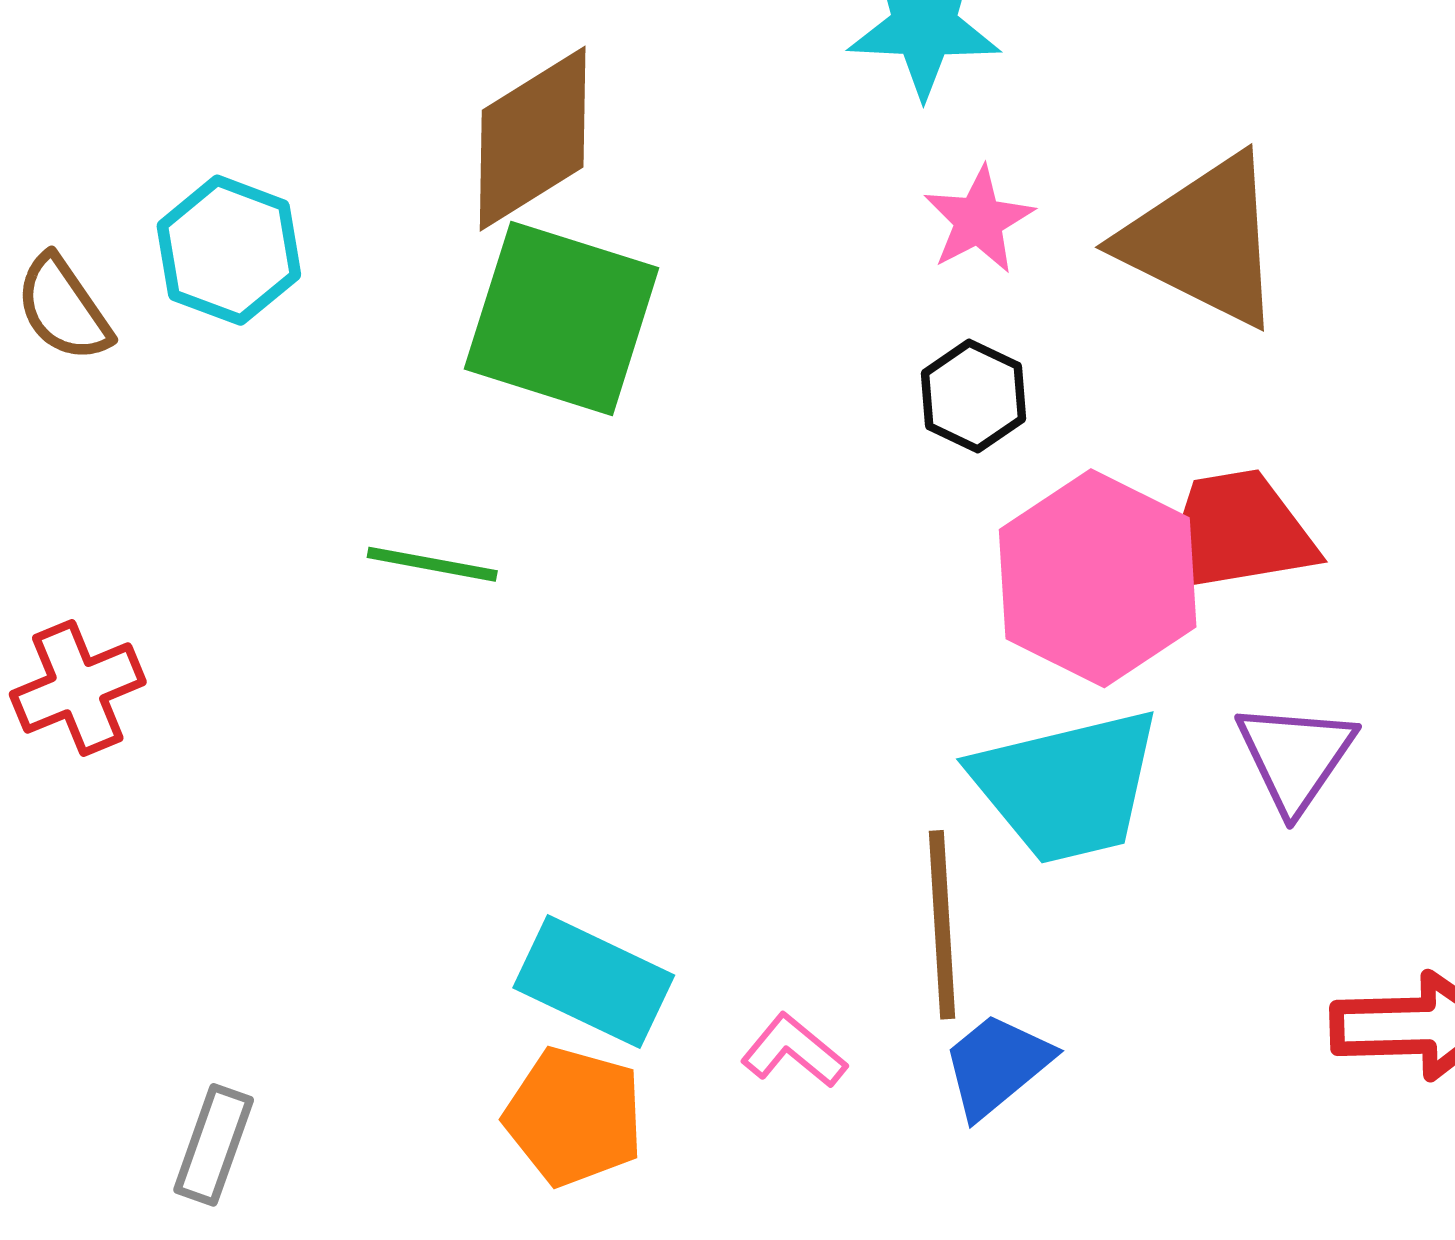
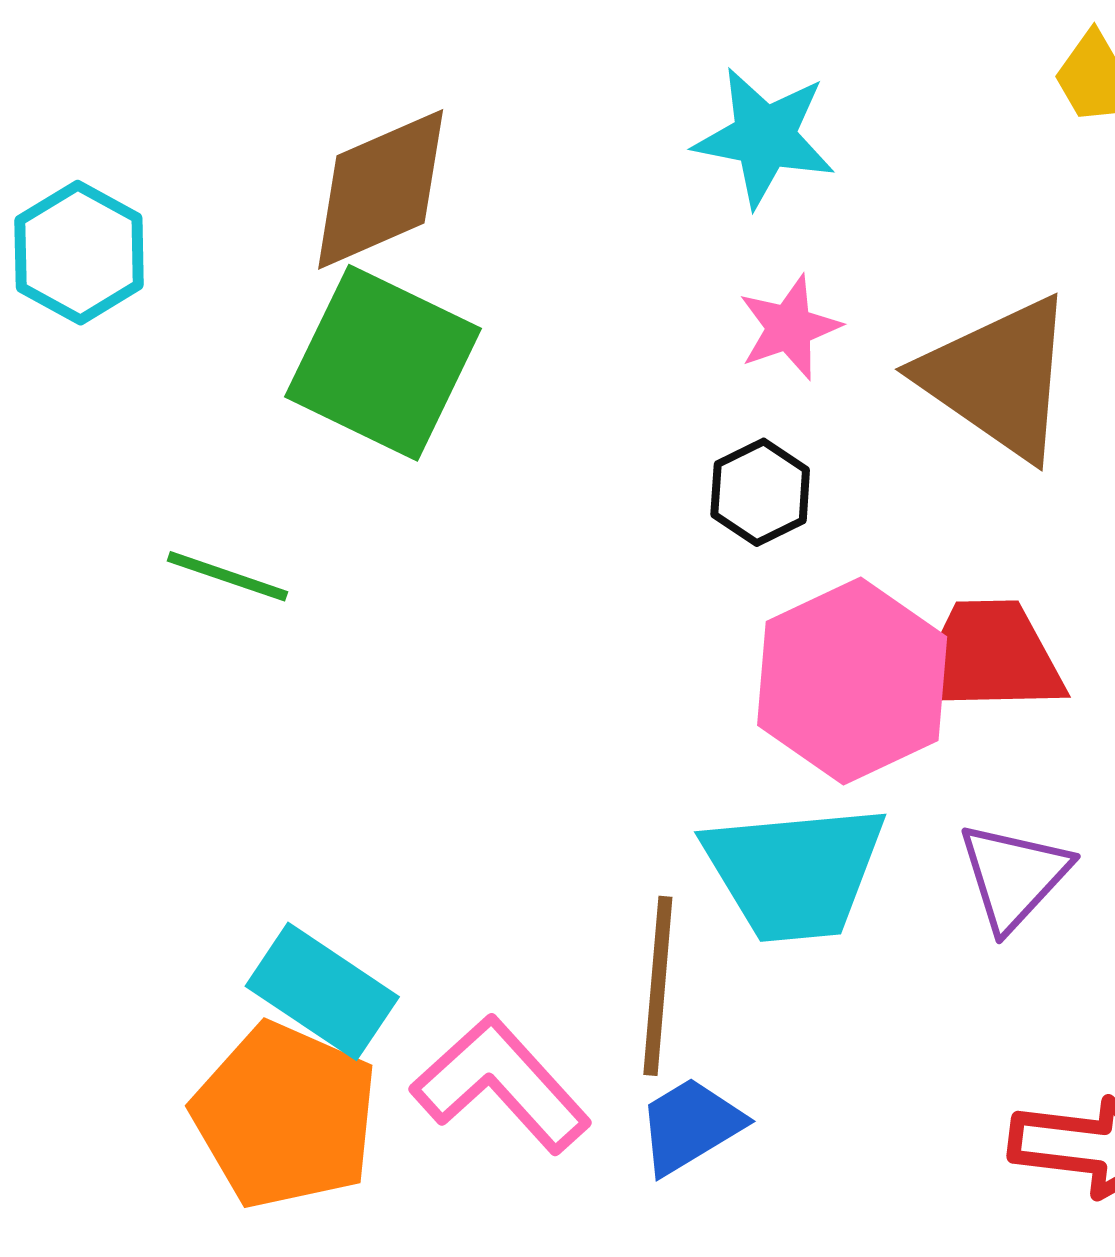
pink L-shape: (794, 1051) -> (501, 1084), size x1.8
orange pentagon: (574, 1116) -> (285, 1116), size x1.4

